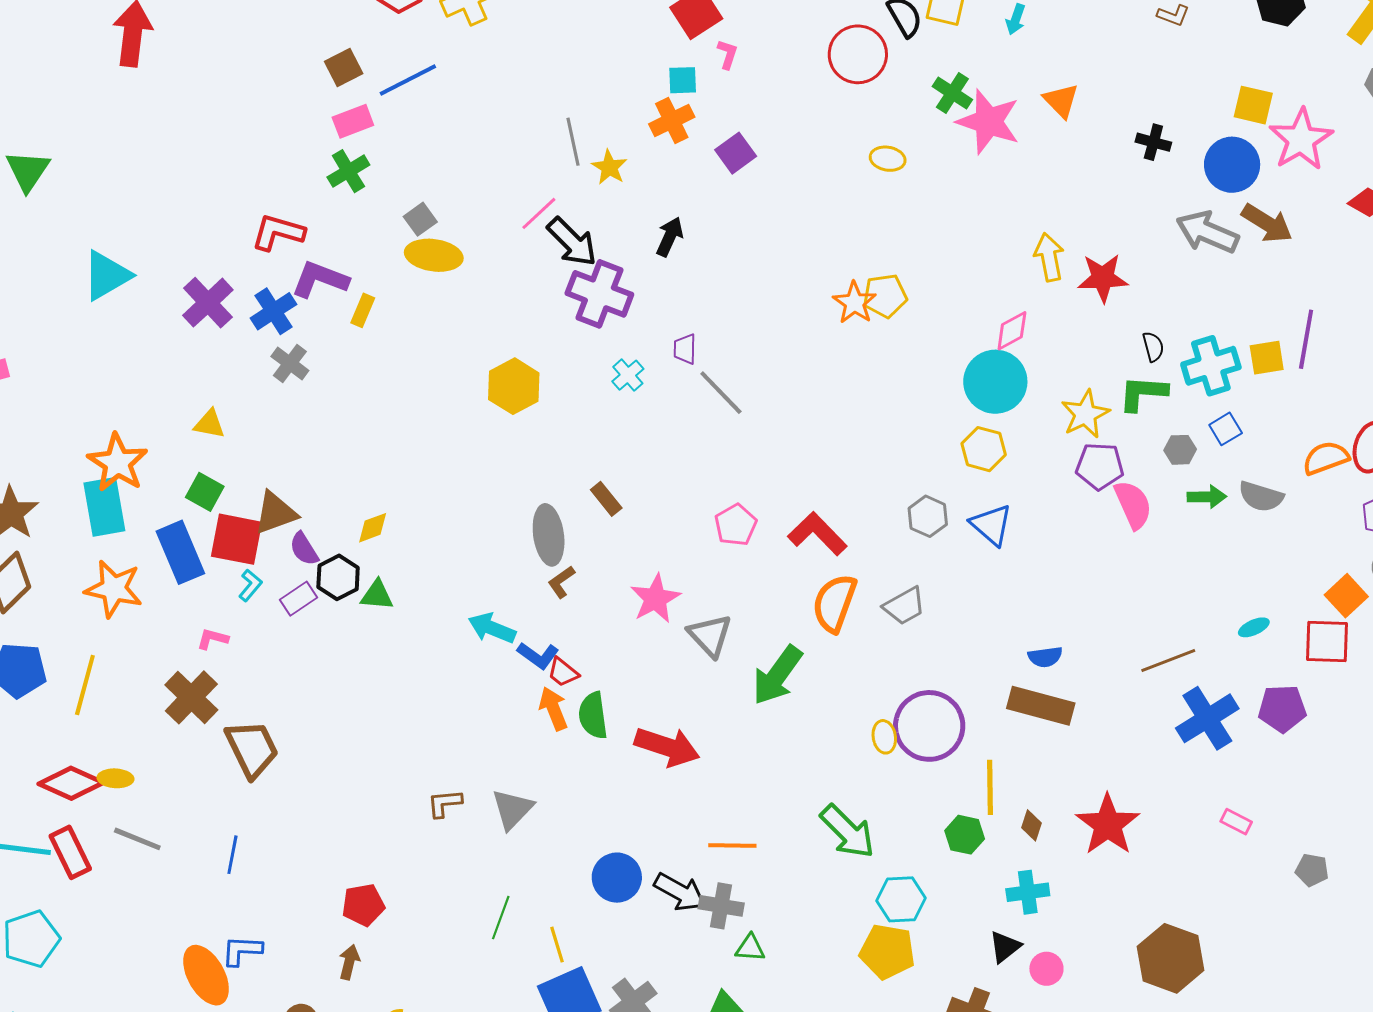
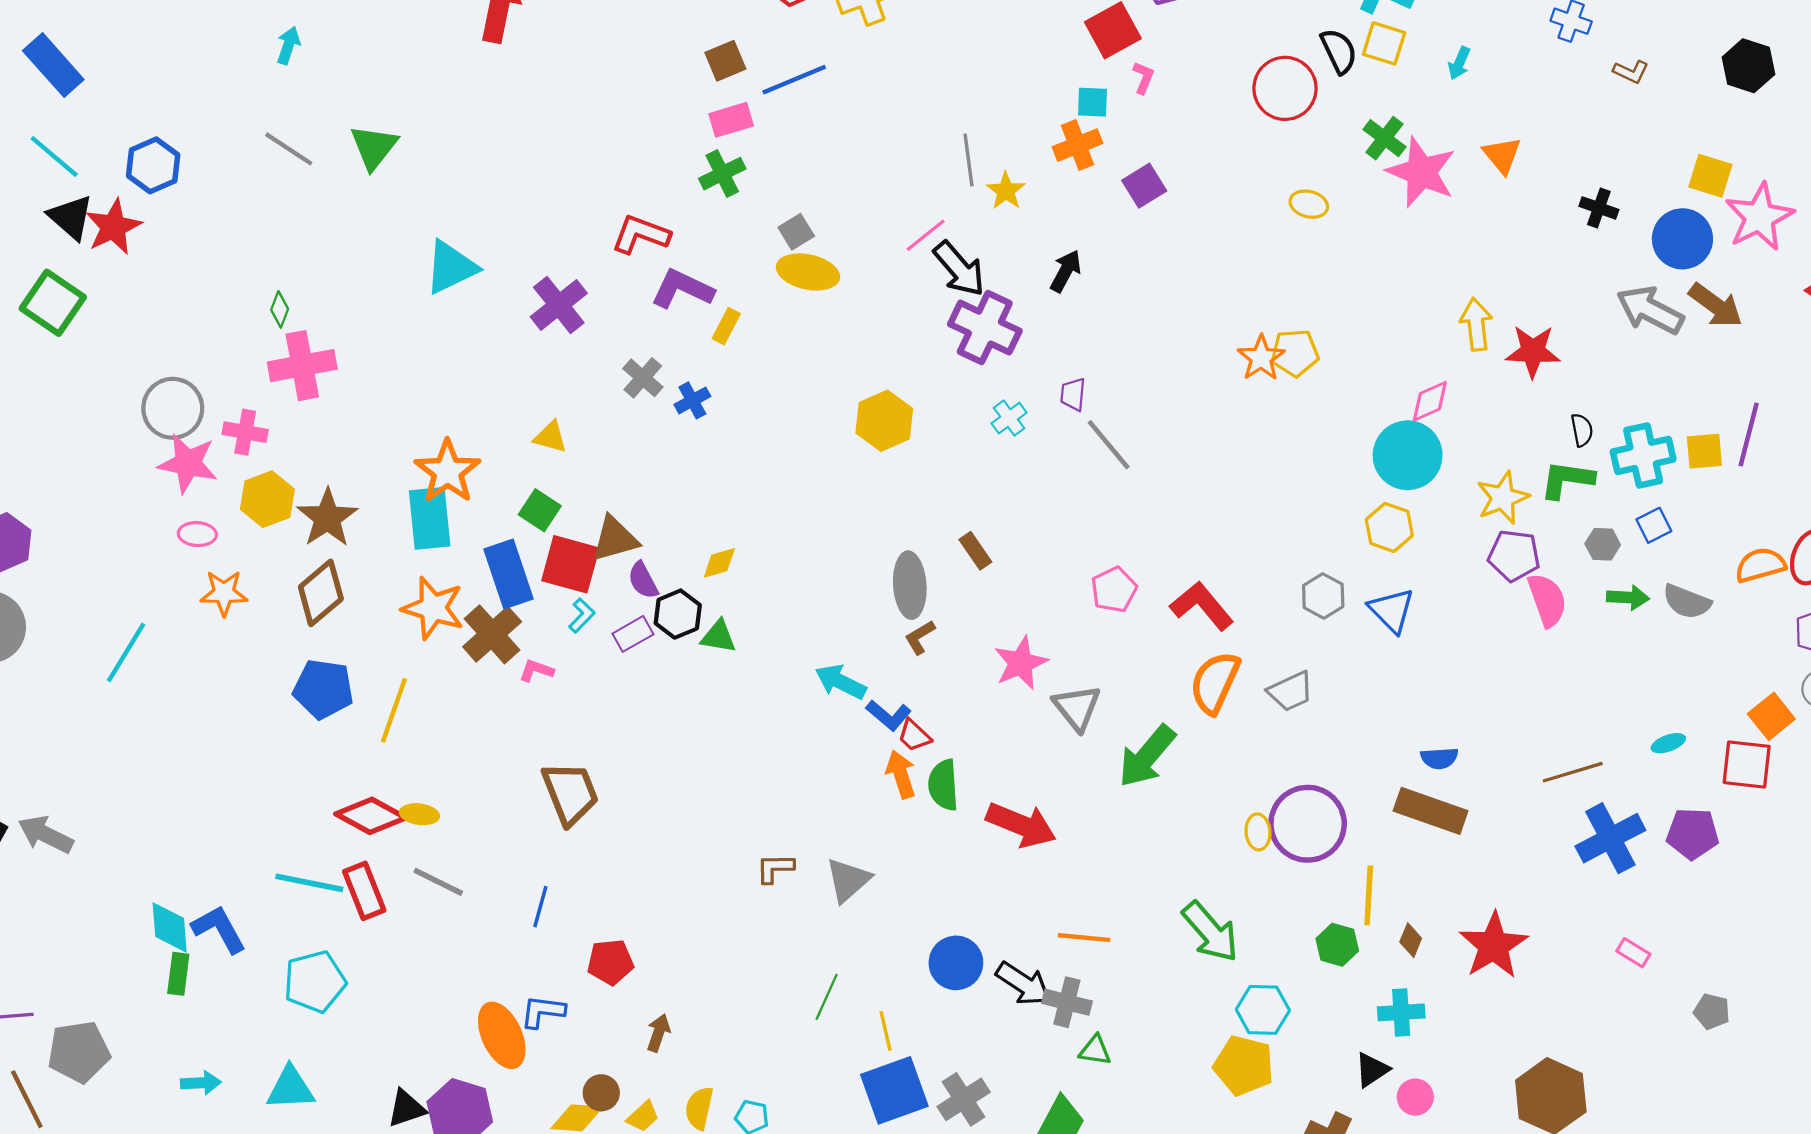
blue cross: (273, 311) -> (692, 400), moved, size x0.7
brown cross: (191, 697) -> (492, 634), moved
red pentagon: (363, 905) -> (610, 962), moved

